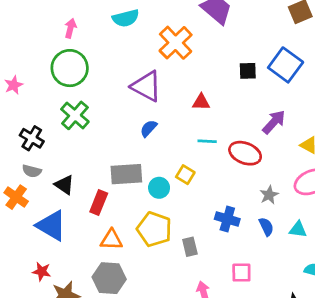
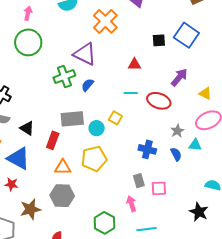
red triangle: (201, 102) -> (134, 64), moved
green cross: (75, 115) -> (64, 77), moved, turned 30
yellow pentagon: (154, 229) -> (94, 159), turned -30
cyan triangle: (298, 229) -> (195, 145), moved
gray rectangle: (190, 247) -> (139, 181), moved
red star: (42, 272) -> (11, 184), moved

